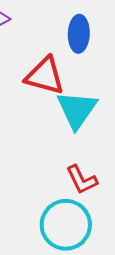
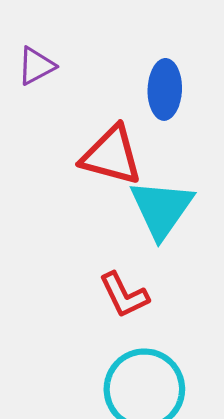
red L-shape: (82, 180) -> (124, 295), moved

